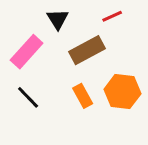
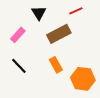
pink rectangle: (27, 52) -> (18, 35), size x0.7
orange hexagon: (122, 91) -> (83, 79), moved

